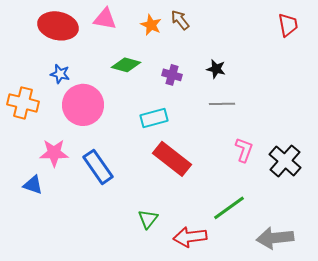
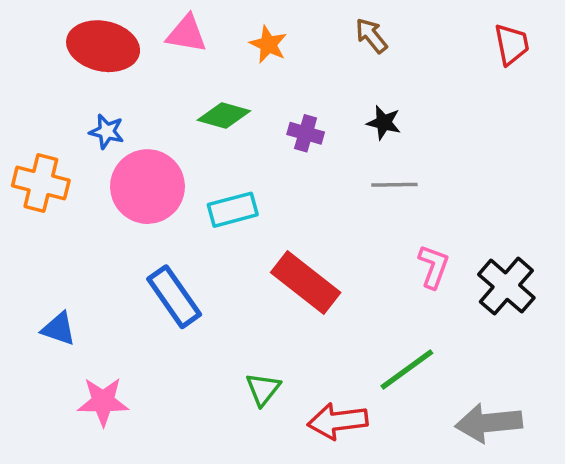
brown arrow: (180, 20) -> (371, 36), moved
cyan rectangle: (154, 118) -> (233, 210), moved
pink star: (54, 153) -> (103, 402), moved

